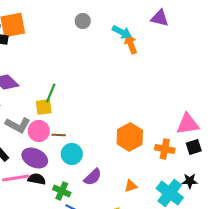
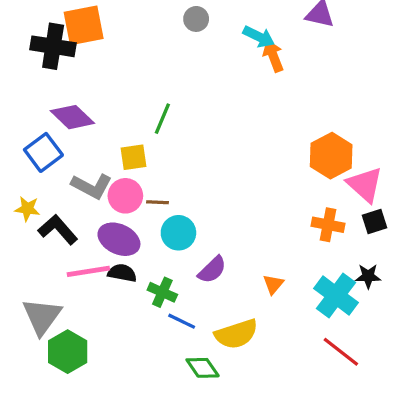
green line: (51, 93) -> (162, 119), moved
pink triangle: (188, 124) -> (365, 185), turned 50
orange hexagon: (130, 137) -> (331, 156), moved
orange triangle: (131, 186) -> (273, 284), turned -32

